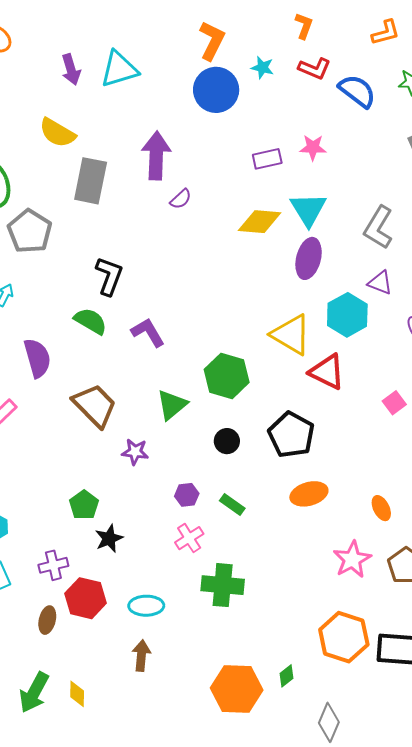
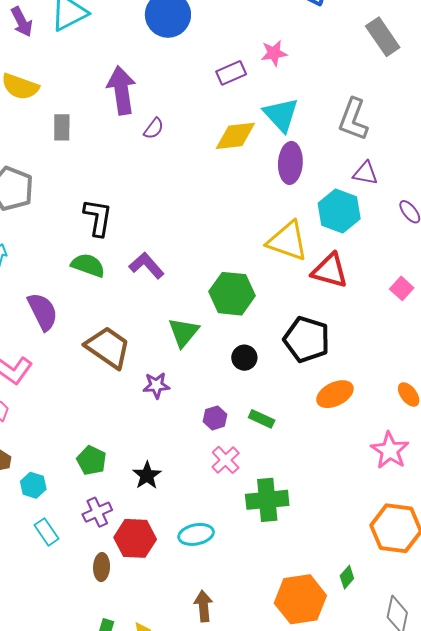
gray rectangle: (91, 181) -> (62, 127), size x0.6
green pentagon: (84, 505) -> (92, 460), moved
brown arrow: (141, 656) -> (203, 606), moved

